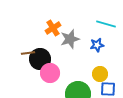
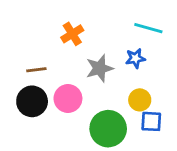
gray star: (70, 39) -> (100, 68), moved
black circle: (40, 59) -> (32, 101), moved

